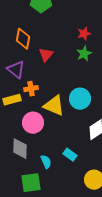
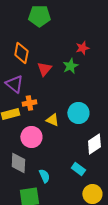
green star: (84, 54) -> (70, 66), moved
yellow triangle: (54, 106) -> (52, 120), size x0.6
cyan rectangle: (70, 155) -> (78, 169), moved

